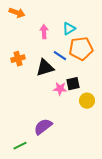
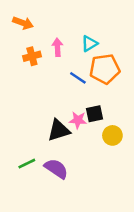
orange cross: (18, 59) -> (32, 56), moved
black triangle: (45, 68) -> (59, 130), moved
purple semicircle: (43, 127) -> (56, 169), turned 72
green line: (20, 146) -> (27, 164), moved

